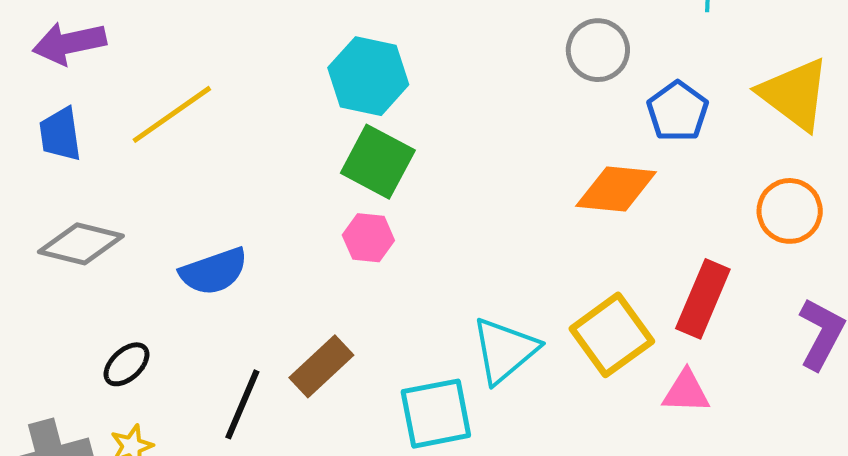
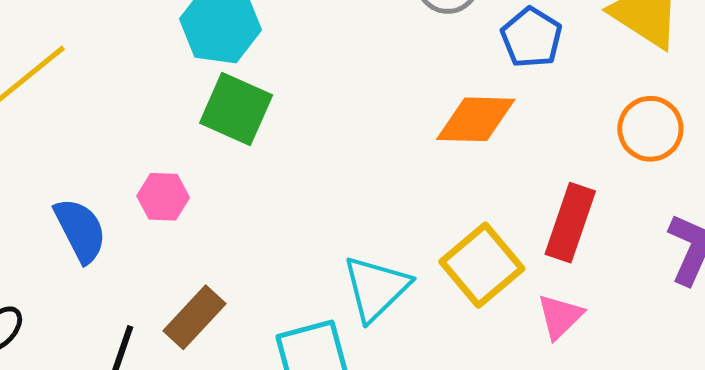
pink hexagon: (368, 238) -> (163, 197), moved
blue semicircle: (214, 271) -> (80, 230), turned -94
pink triangle: (686, 392) -> (560, 316), turned -42

